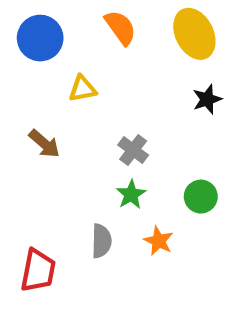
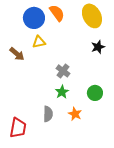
blue circle: (40, 38) -> (34, 18), moved
brown arrow: (44, 144) -> (17, 54), moved

